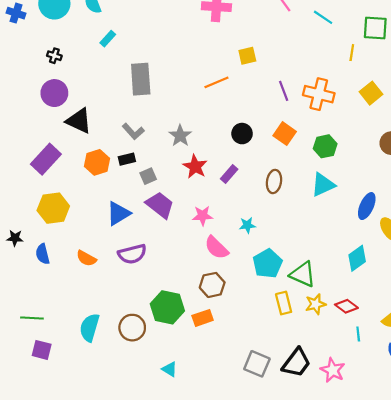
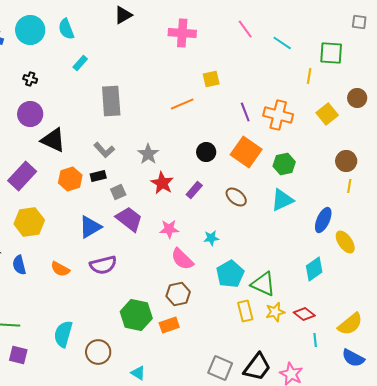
orange square: (285, 134) -> (246, 152), size x1.4
brown ellipse: (274, 182) -> (236, 197), turned -60
brown circle: (132, 328) -> (98, 352), moved

